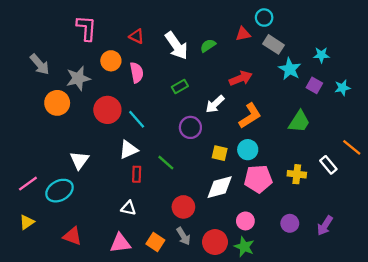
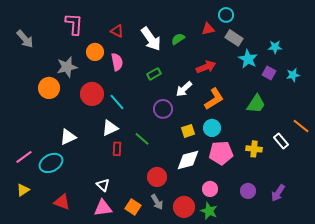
gray arrow: (40, 64) -> (25, 39), moved
yellow square: (220, 153) -> (188, 131), turned -32
white triangle: (79, 160) -> (68, 137), turned 30
white triangle: (128, 208) -> (103, 185), moved, turned 32

